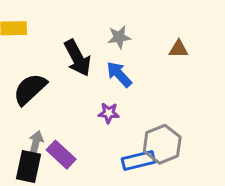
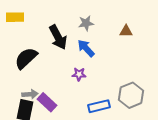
gray arrow: (36, 143) -> (30, 94), turned 70
gray hexagon: (162, 144) -> (131, 95), moved

